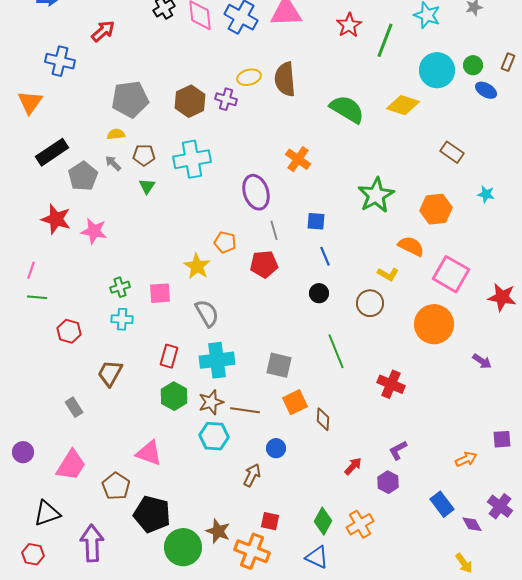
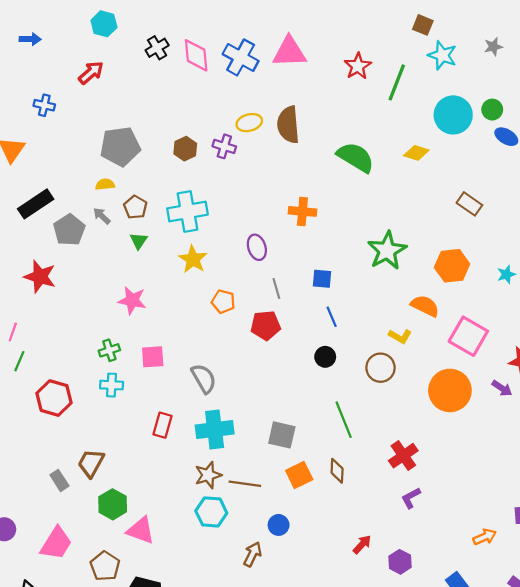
blue cross: (60, 61) -> (44, 105), size x0.7
brown hexagon: (190, 101) -> (185, 149), size x0.7
yellow diamond: (403, 105) -> (416, 153), size x0.7
brown pentagon: (144, 155) -> (135, 207), turned 30
orange cross: (298, 159) -> (302, 211), turned -30
purple ellipse: (256, 192) -> (257, 247), size x0.7
cyan star: (486, 194) -> (506, 274), moved, turned -30
pink star: (94, 231) -> (132, 300), moved
yellow star: (197, 266) -> (193, 259), moved
green line: (37, 297) -> (19, 361), turned -72
red hexagon: (69, 331) -> (54, 398), size x1.4
purple arrow: (482, 361) -> (502, 388), moved
brown trapezoid: (110, 373) -> (91, 463), moved
red cross: (391, 384) -> (403, 456), turned 32
green hexagon: (174, 396) -> (113, 504), moved
brown diamond: (323, 419) -> (337, 471), moved
purple L-shape: (398, 450) -> (411, 498), moved

